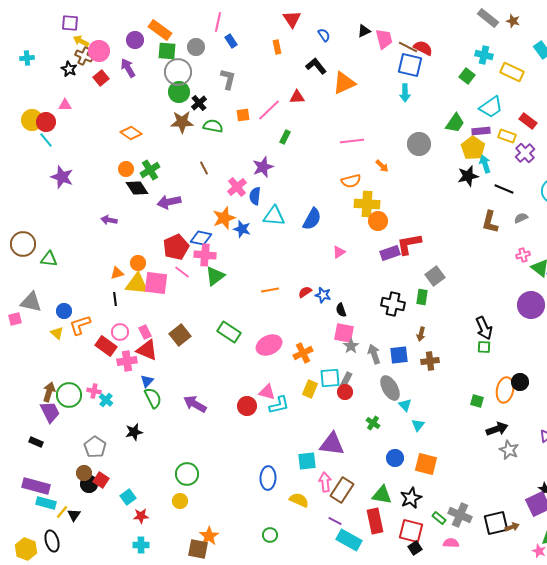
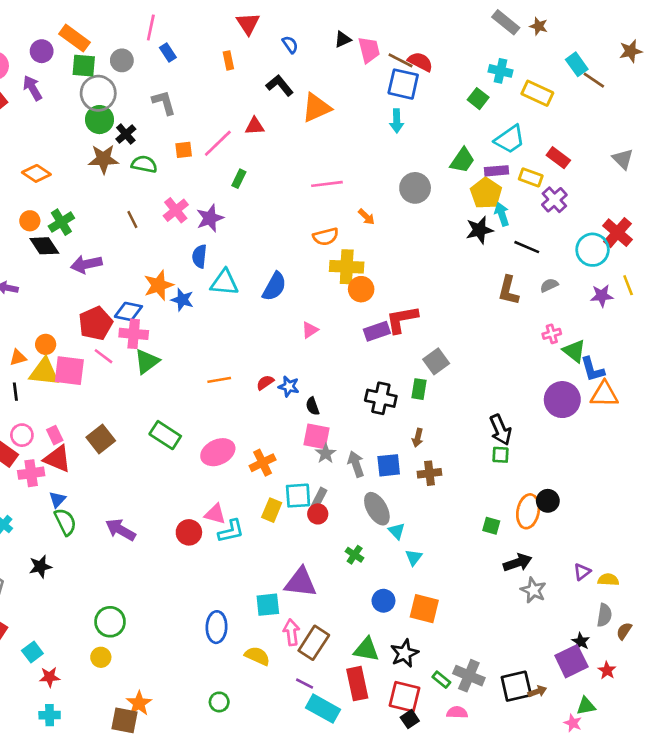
gray L-shape: (228, 79) -> (164, 102), turned -30
pink cross: (237, 187) -> (176, 210), moved

